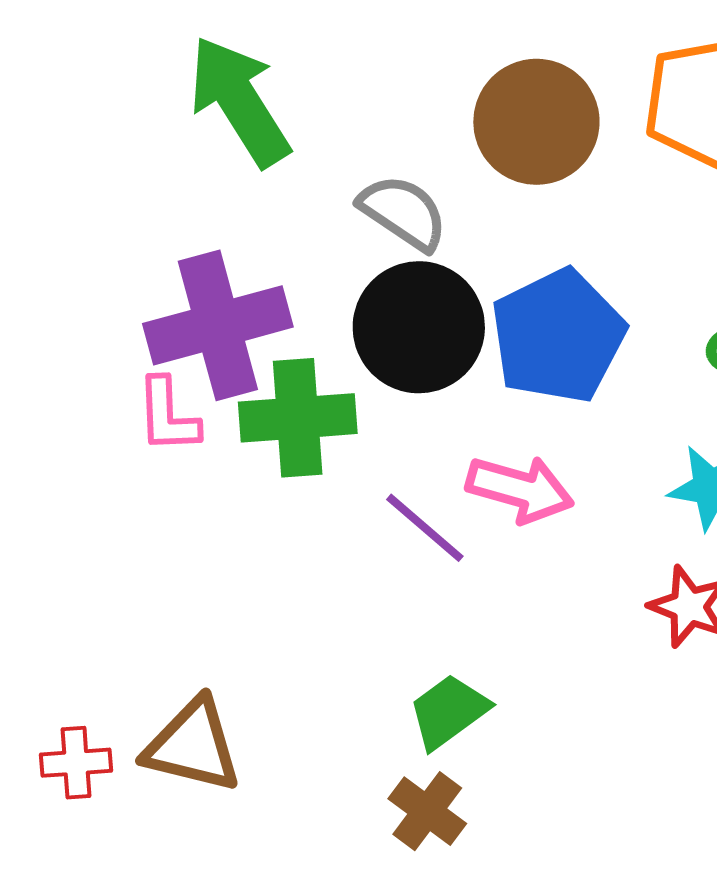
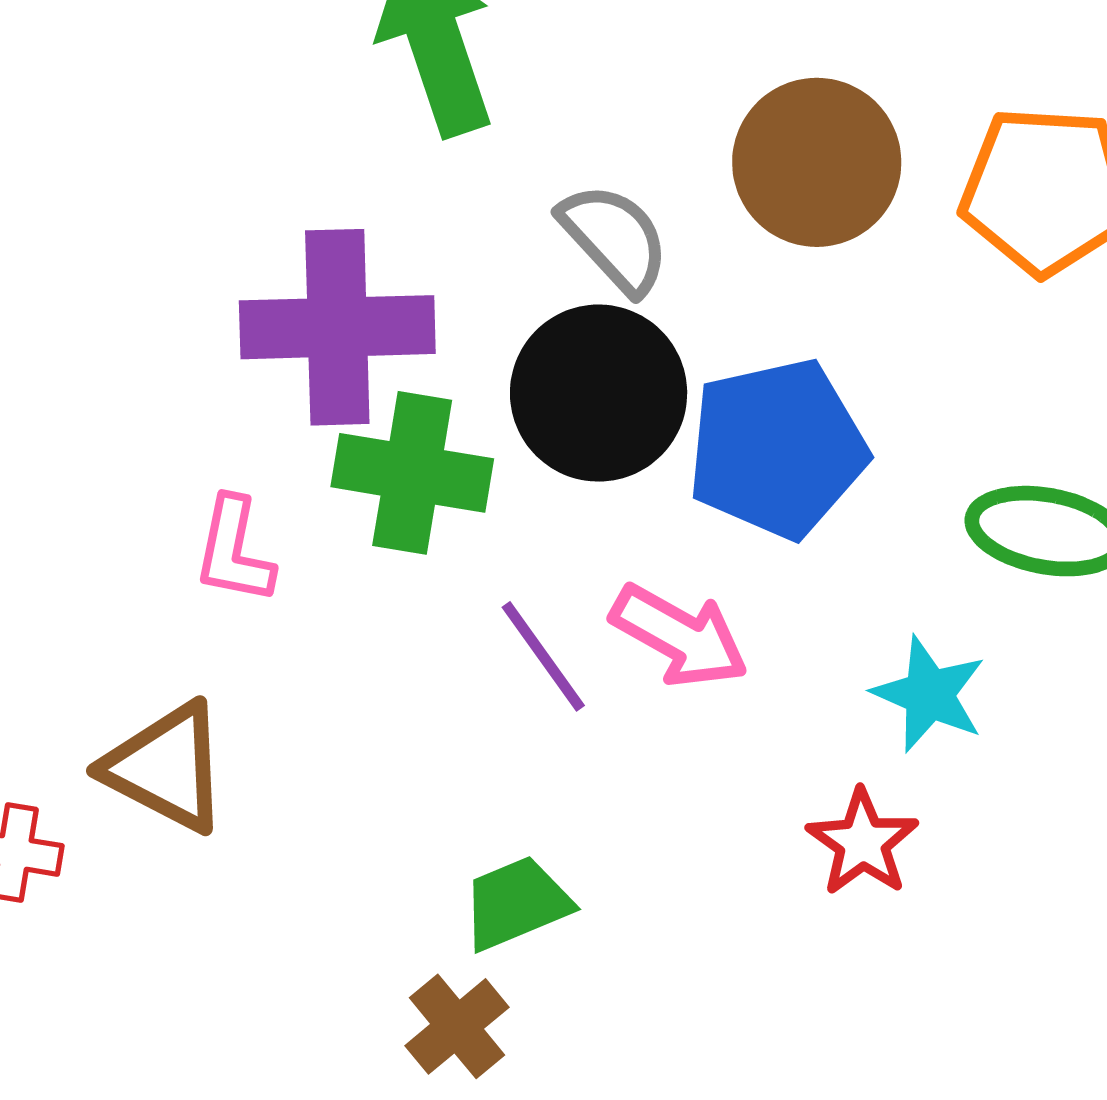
pink L-shape: (168, 416) -> (234, 551), moved
brown triangle: (193, 746) -> (166, 767), moved

